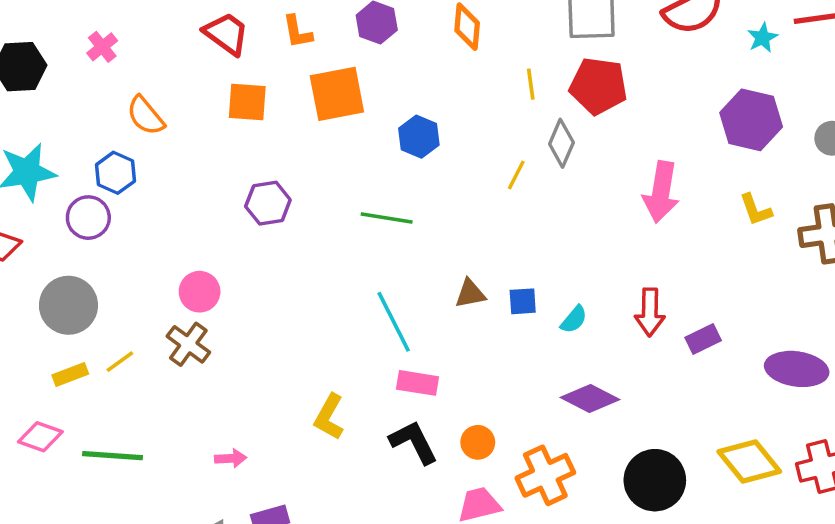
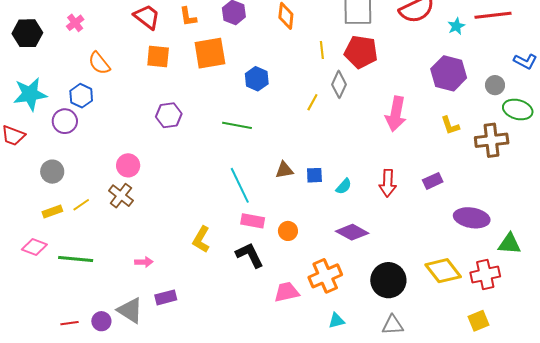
gray circle: (68, 305) -> (52, 172), size x0.7
purple rectangle: (703, 339) -> (433, 181), moved
orange circle: (478, 442) -> (288, 231), moved

